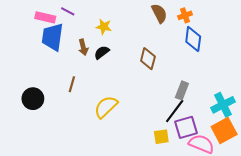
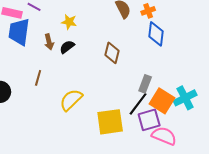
orange square: (224, 131) -> (162, 101), moved, turned -30
yellow square: (161, 137) -> (110, 122), moved, size x1.8

